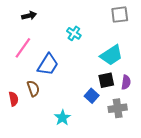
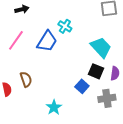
cyan trapezoid: (111, 55) -> (101, 47), turned -100
blue trapezoid: (48, 65) -> (47, 41), moved
black square: (106, 80) -> (96, 71), turned 35

